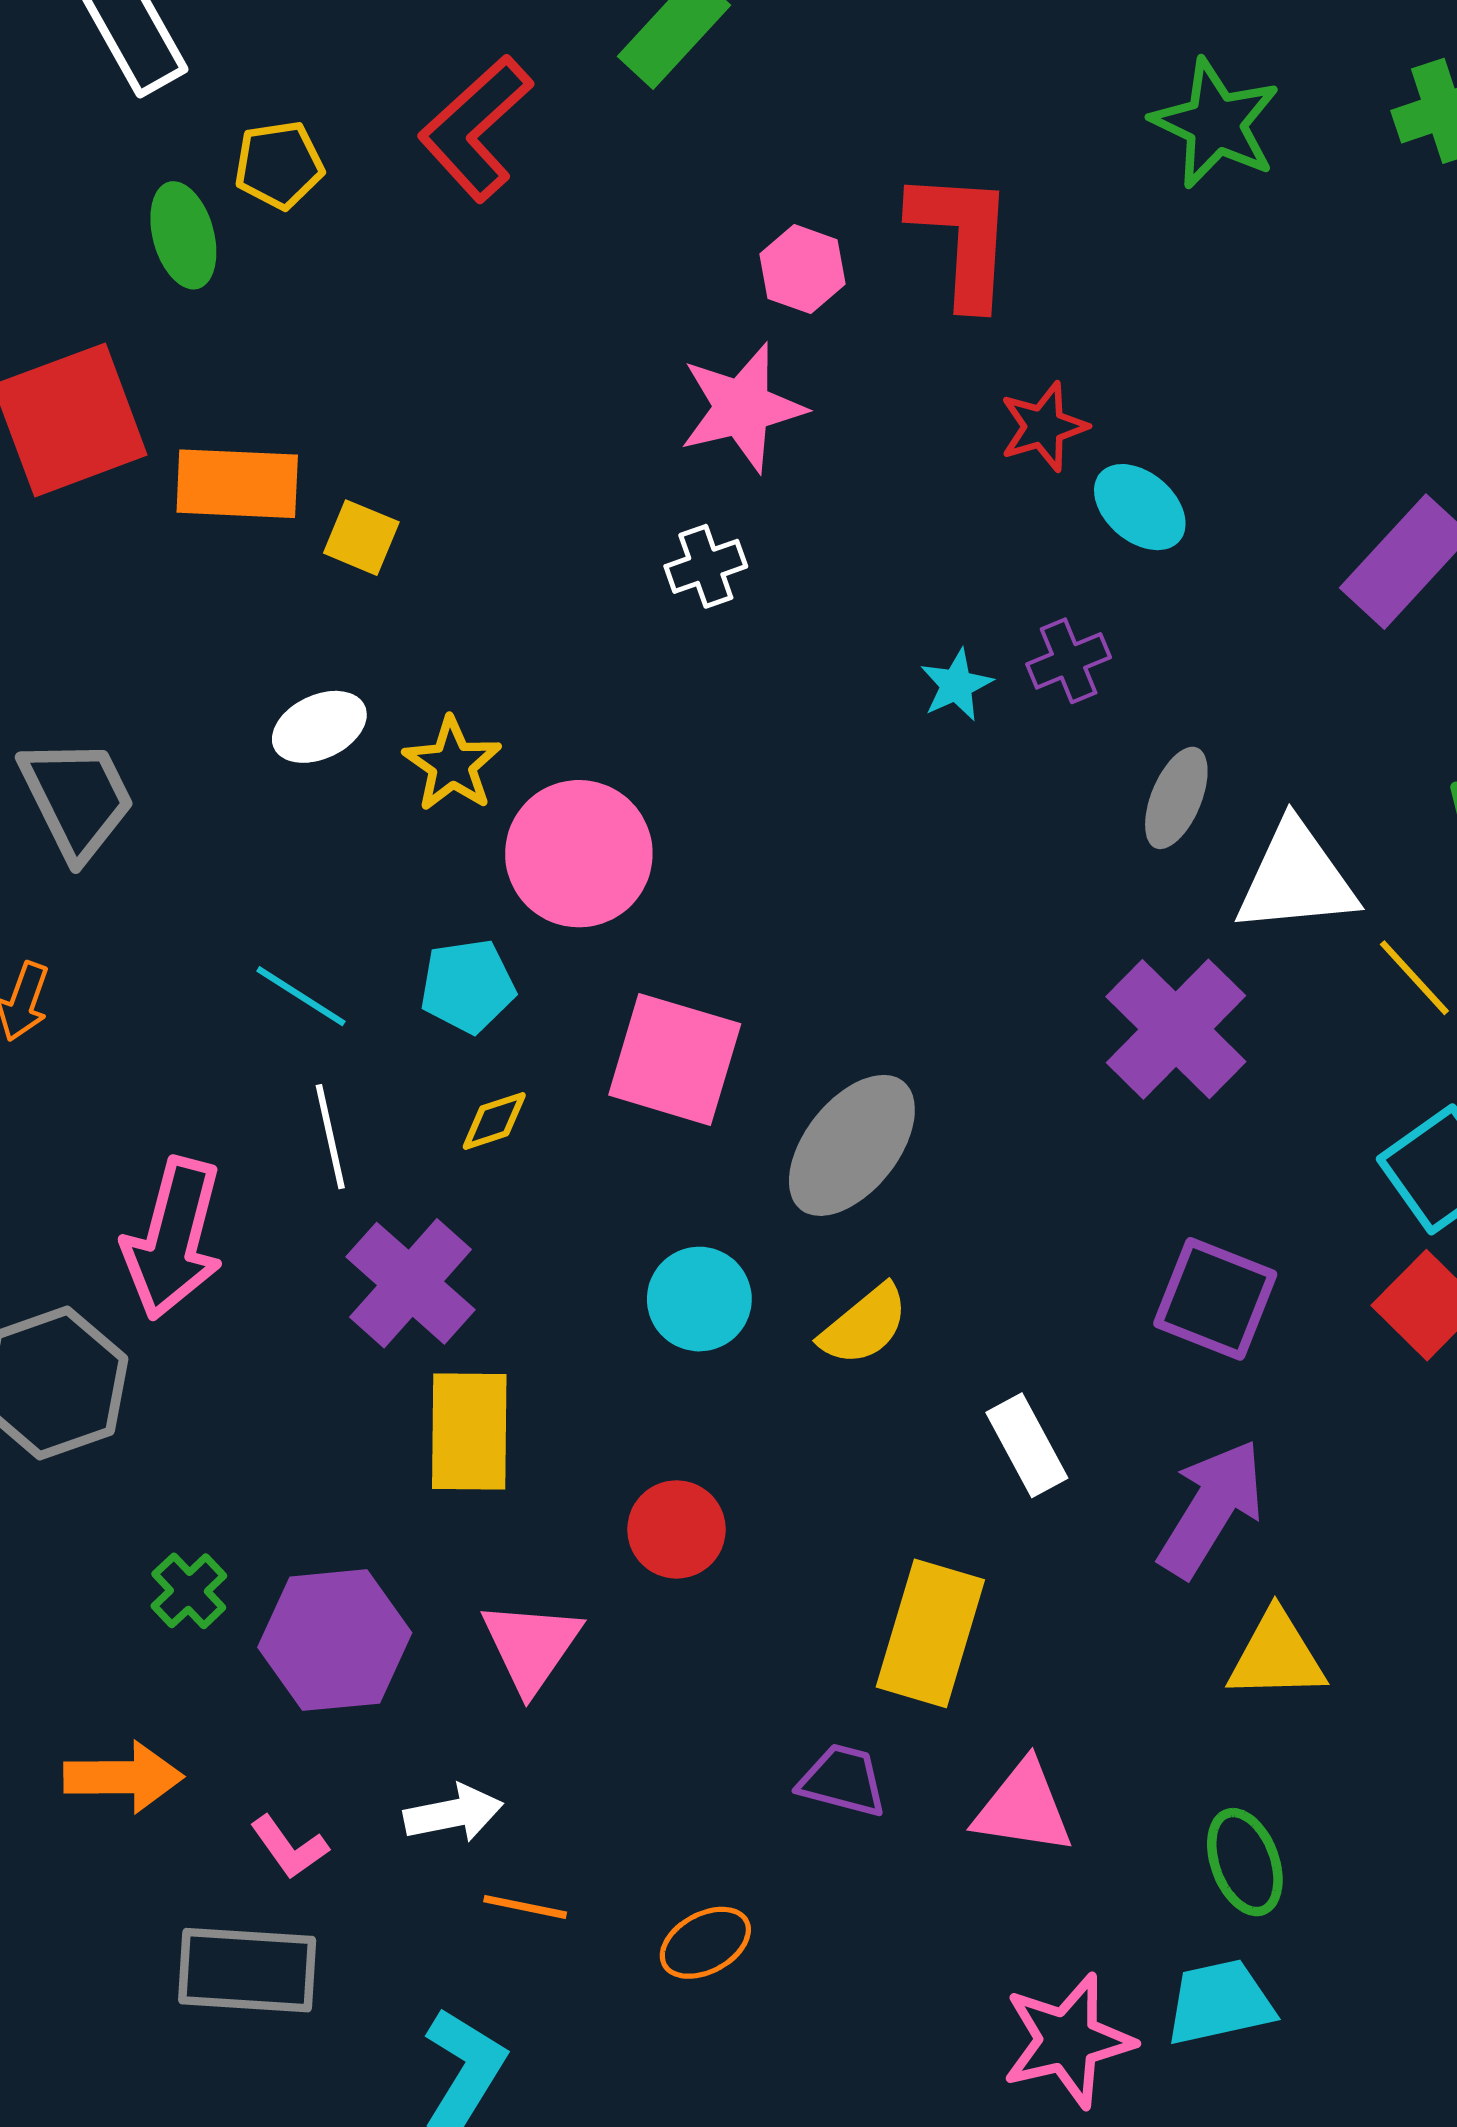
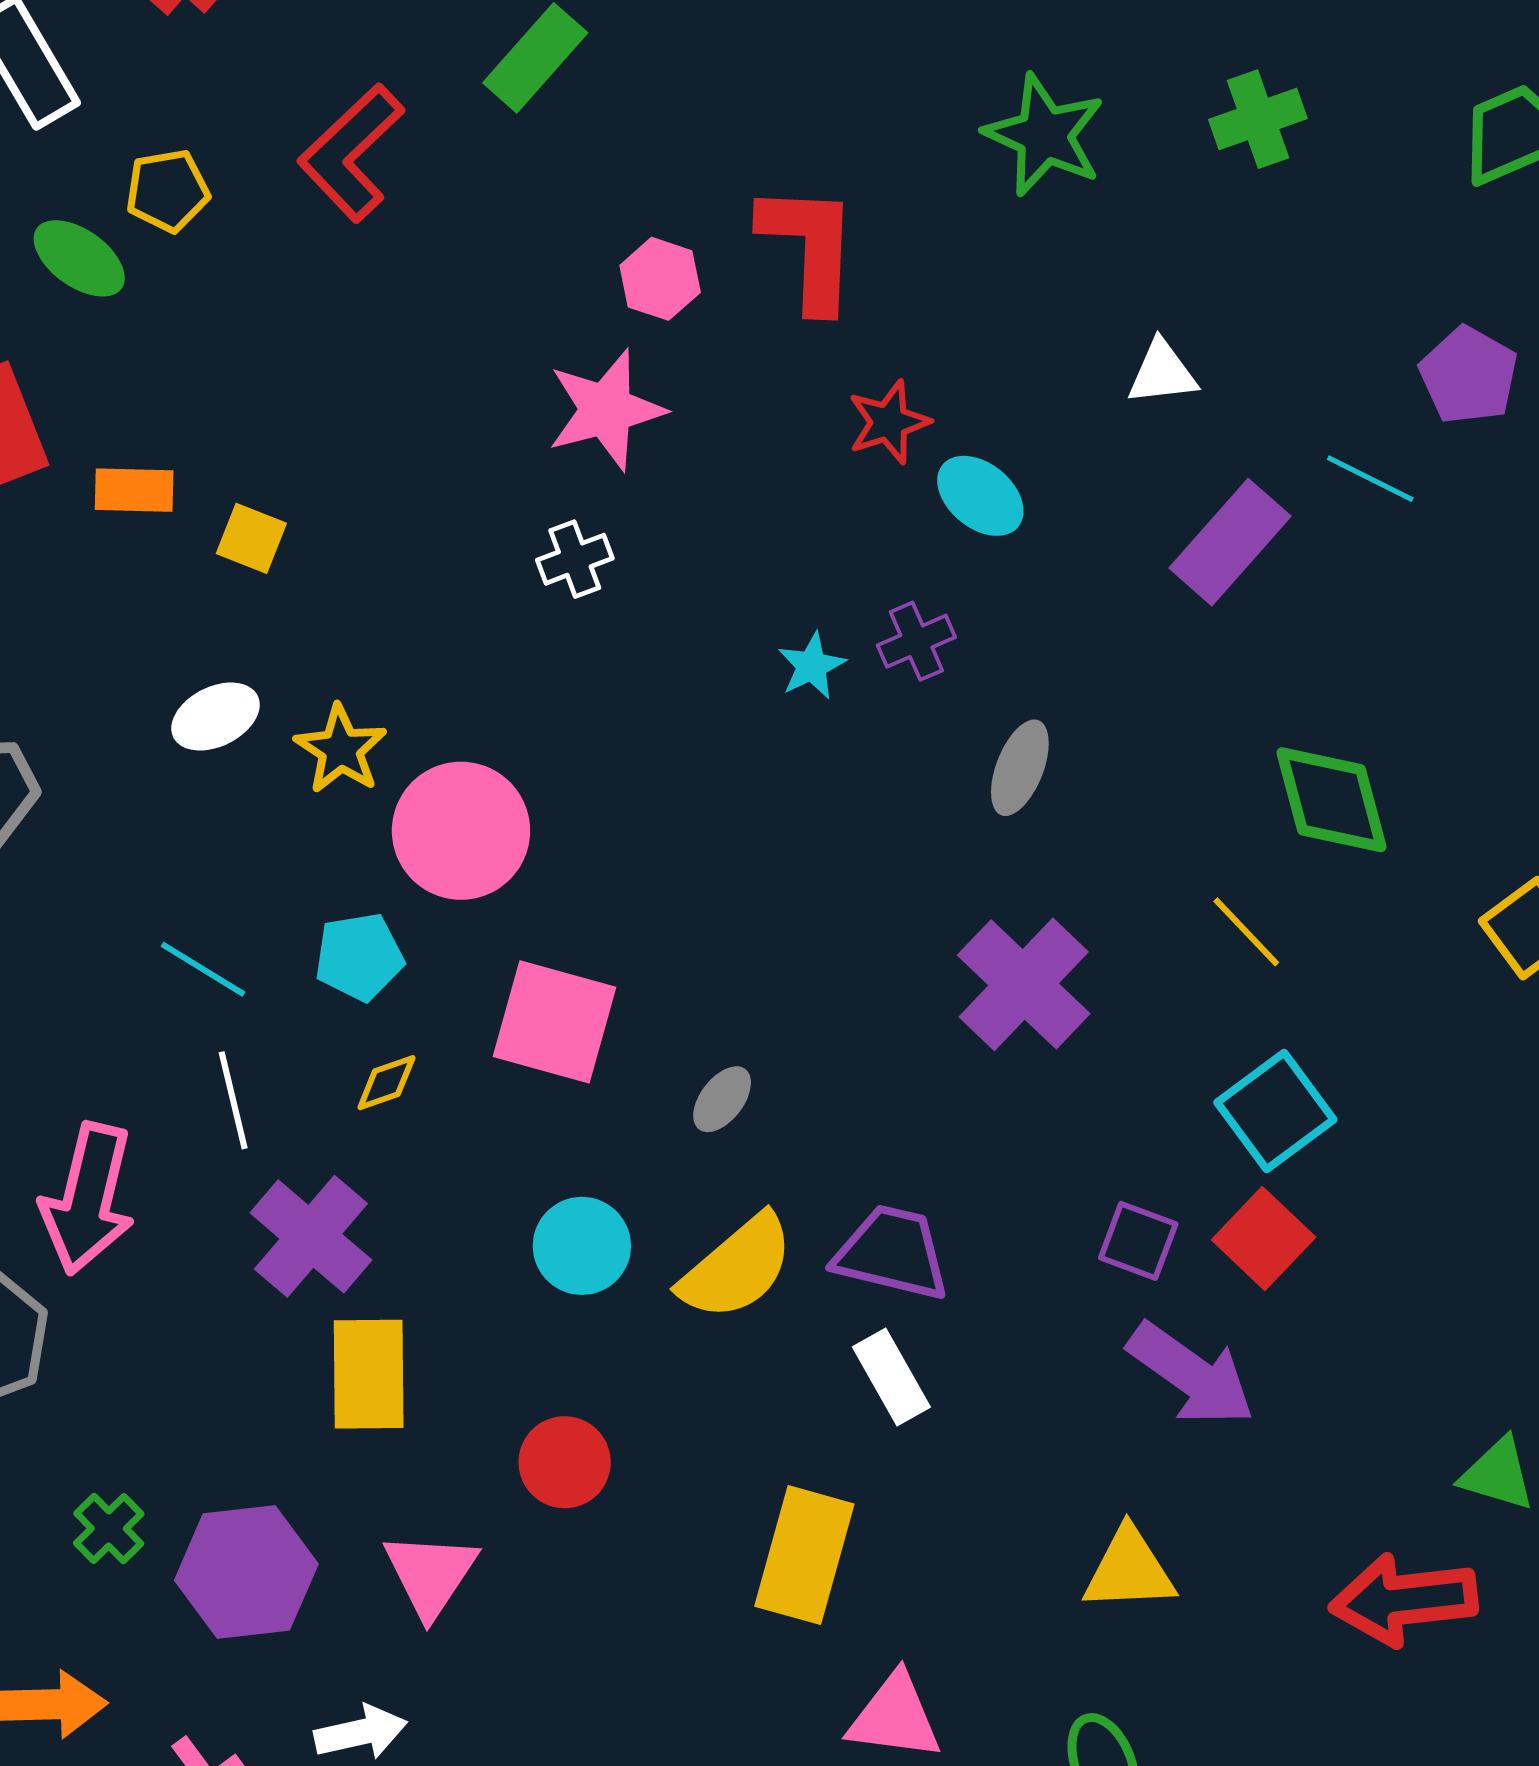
green ellipse: (183, 235) -> (79, 258), turned -38
orange rectangle: (237, 484) -> (134, 490), size x0.7
white triangle: (1296, 878) -> (1162, 373), moved, size x0.6
gray ellipse: (852, 1145) -> (722, 1099), size x0.5
purple square: (1215, 1299) -> (1138, 1241), moved, size x0.7
yellow semicircle: (864, 1325) -> (737, 1267), size x1.4
purple arrow: (1211, 1508) -> (1191, 1374), moved, turned 95
purple trapezoid: (843, 1780) -> (892, 1253), moved, size x1.4

